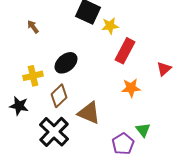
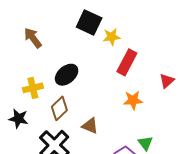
brown arrow: (33, 27) -> (33, 38), size x1.5
brown triangle: (89, 113) -> (90, 126), size x0.7

